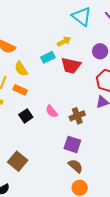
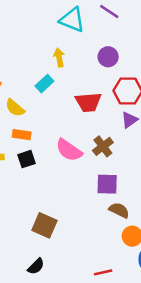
yellow arrow: (64, 41) -> (59, 57), turned -56
red trapezoid: (71, 65) -> (88, 102), moved
pink semicircle: (52, 111) -> (69, 150), size x1.5
black square: (26, 116) -> (27, 159), moved, turned 32

